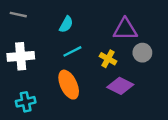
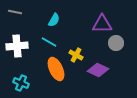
cyan line: (72, 51) -> (49, 42), moved, turned 56
yellow cross: (108, 59) -> (76, 55), moved
cyan cross: (26, 102) -> (21, 83), turned 35

